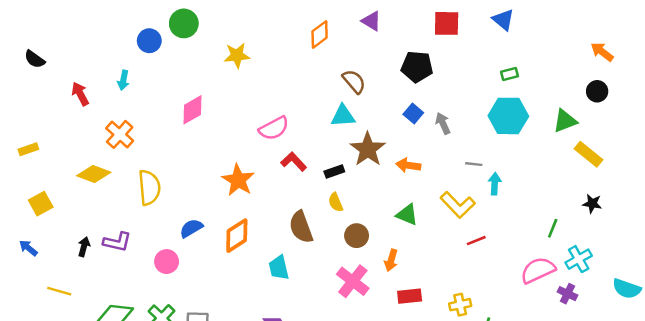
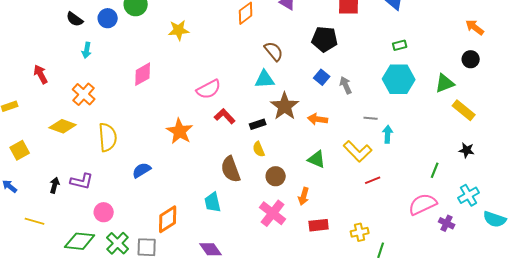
black semicircle: (35, 59) -> (75, 19), moved
red arrow: (80, 94) -> (41, 74), moved
orange diamond: (237, 236) -> (168, 219), moved
cyan cross: (579, 259) -> (469, 195), moved
pink circle: (167, 262) -> (104, 212), moved

